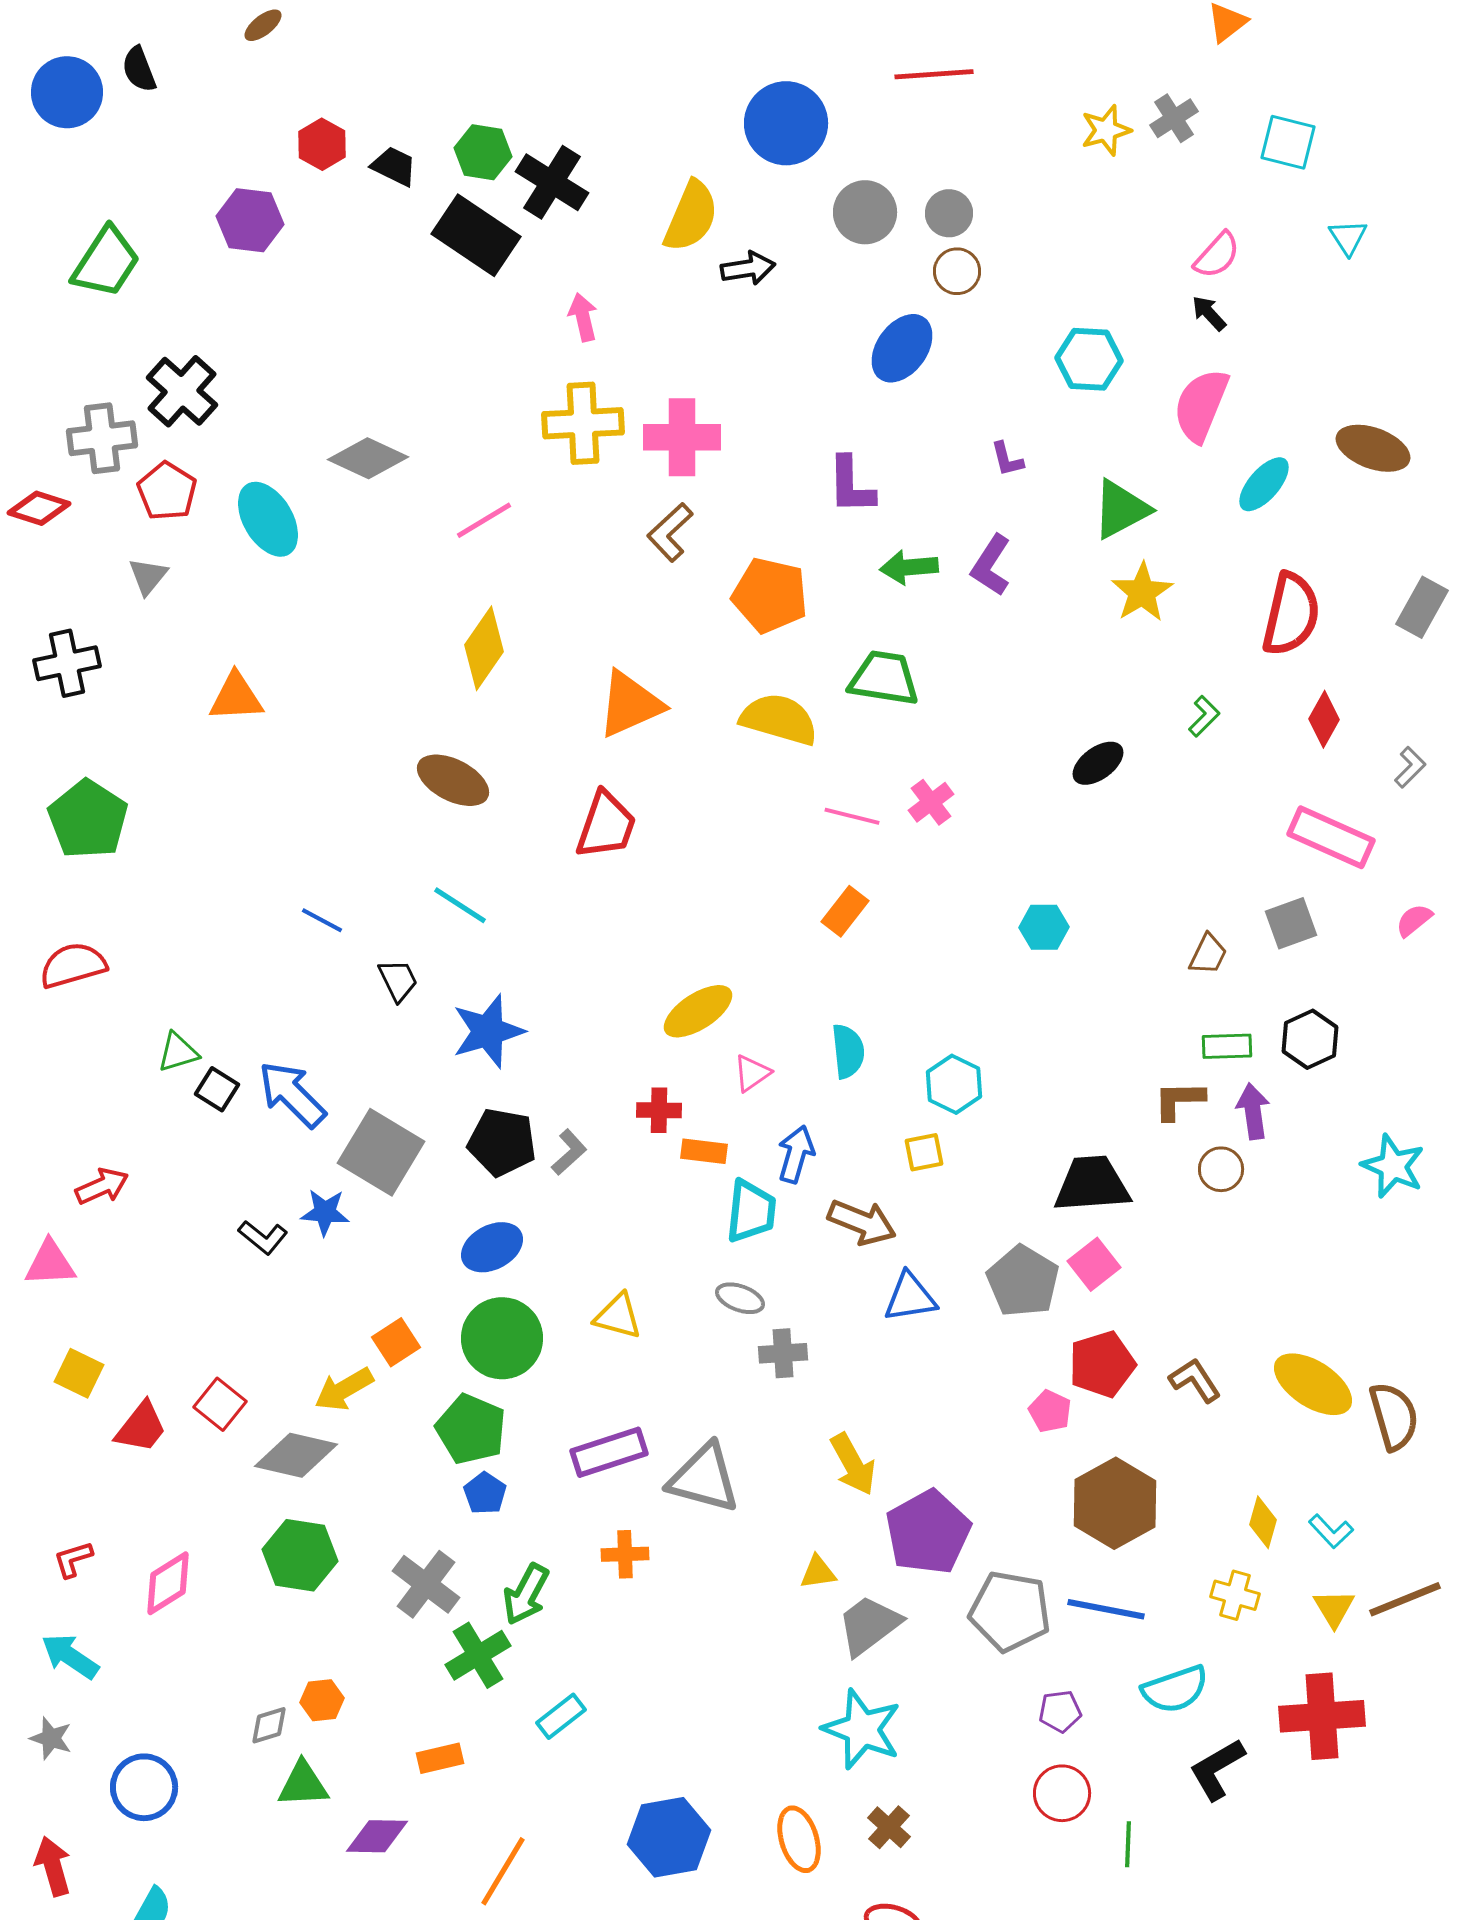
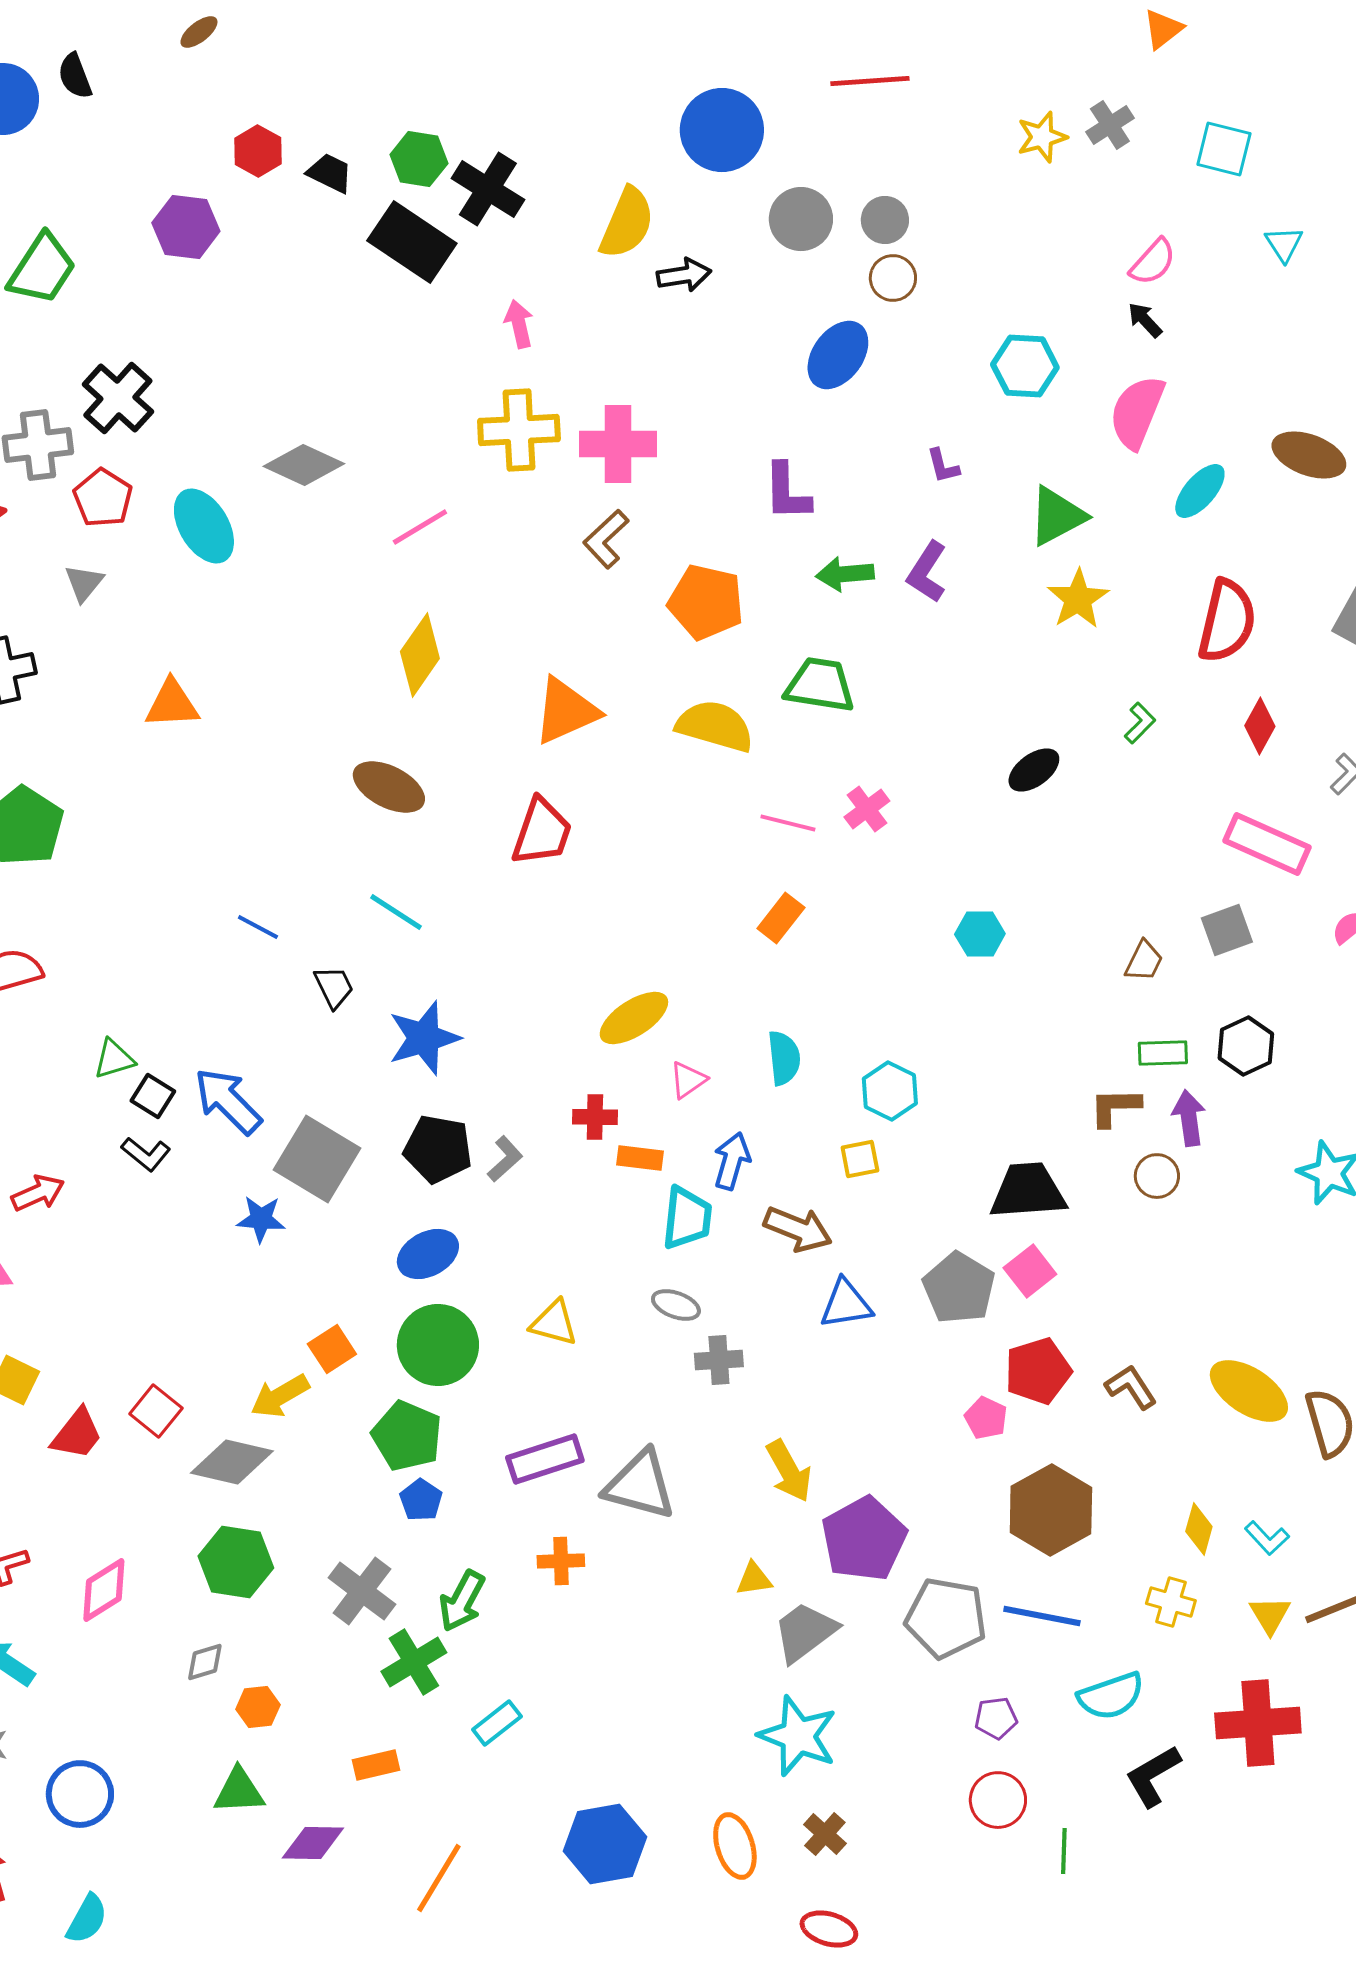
black L-shape: (263, 1237) -> (146, 1154), moved
gray diamond: (269, 1725) -> (205, 1662), moved

